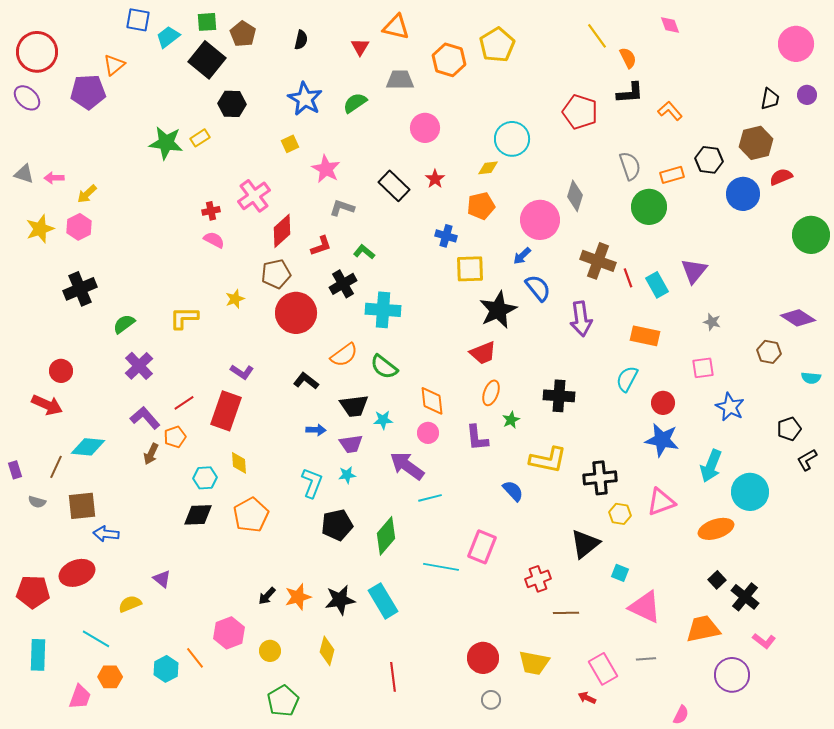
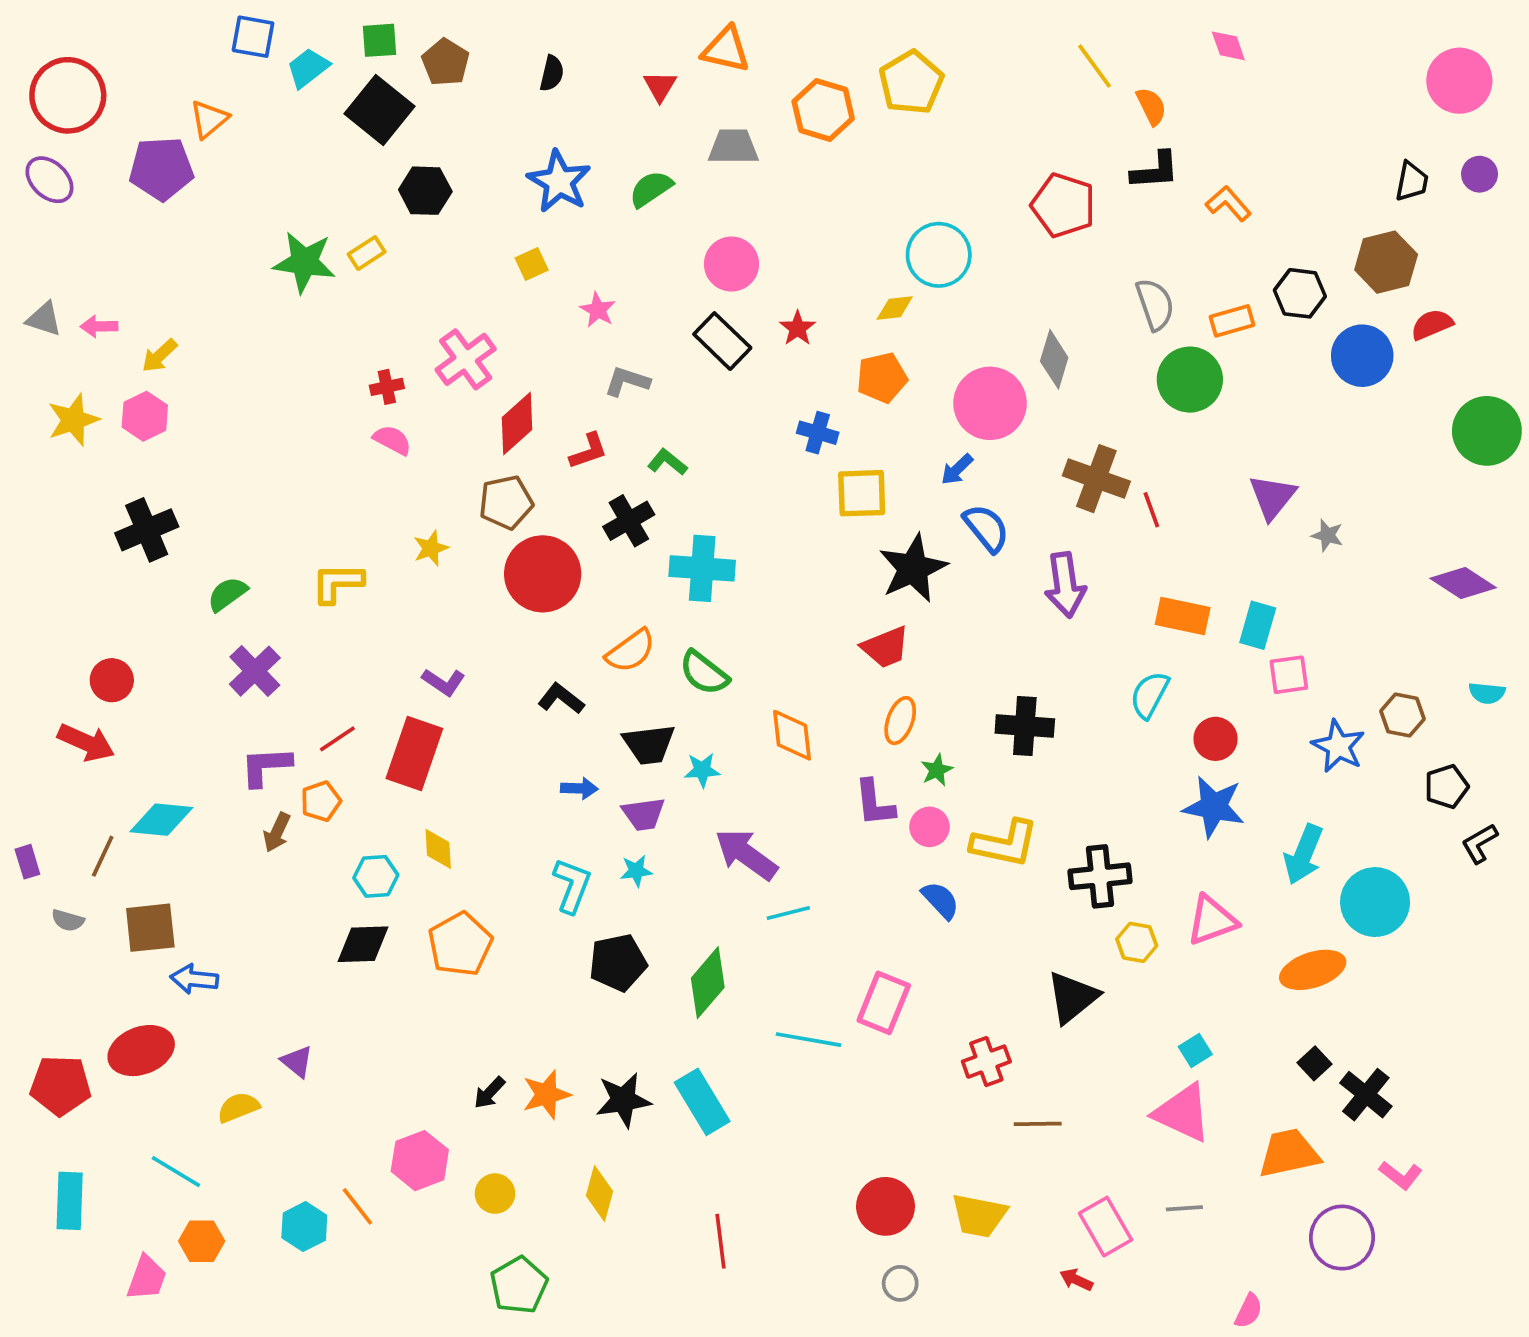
pink circle: (425, 128) -> (731, 264), moved
pink star: (326, 169) -> (598, 310), size x0.7
cyan rectangle: (657, 285) -> (1258, 625), moved, turned 45
gray star: (712, 322) -> (1327, 535), moved
brown hexagon: (769, 352) -> (1403, 715), moved
purple L-shape: (145, 418) -> (266, 766), turned -52
pink circle: (428, 433) -> (930, 827), moved
cyan square: (620, 573) -> (1195, 1051), moved, turned 36

